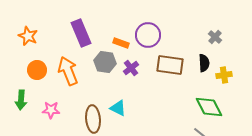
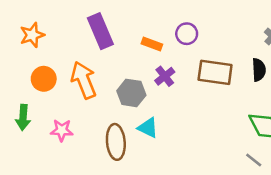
purple circle: (148, 35) -> (187, 34), size x0.7
orange star: (28, 36) -> (32, 35), turned 30
gray hexagon: (105, 62) -> (131, 93), moved

